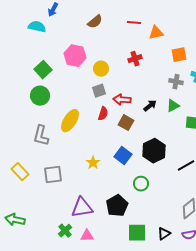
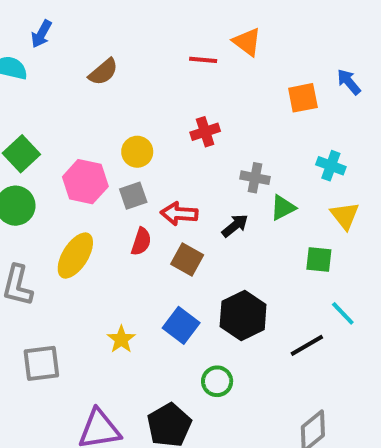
brown semicircle: (95, 22) -> (103, 72), moved
orange triangle: (156, 33) -> (247, 42), moved, turned 49
orange square: (179, 55) -> (303, 98), moved
pink hexagon: (75, 56) -> (85, 182), moved
gray cross: (176, 82) -> (255, 178), moved
green triangle: (173, 106) -> (283, 208), moved

